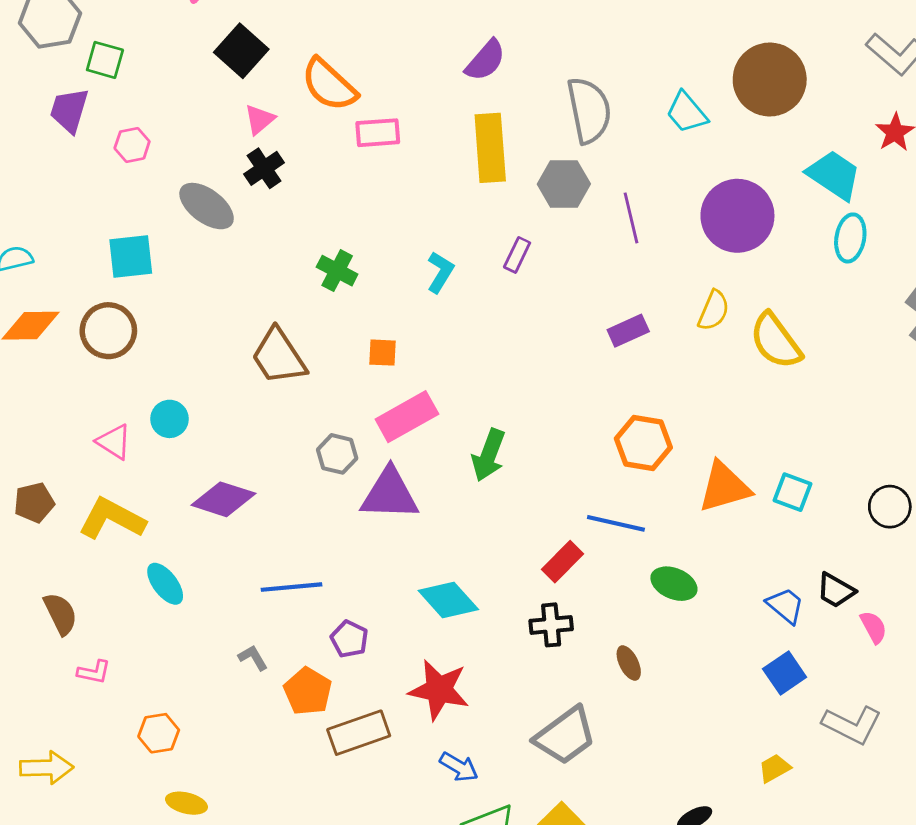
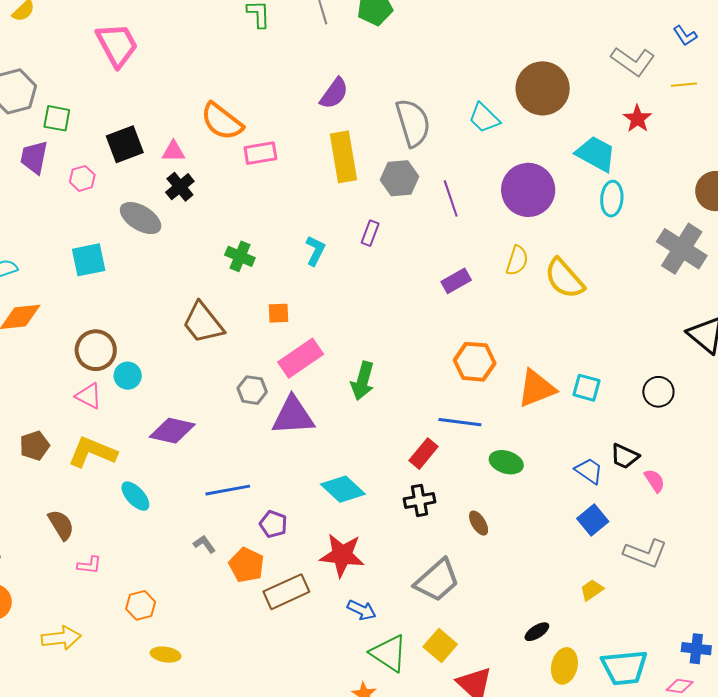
black square: (241, 51) -> (125, 144), moved, turned 33
pink triangle: (260, 119) -> (173, 151), turned 45
brown circle: (108, 331) -> (96, 350), moved

